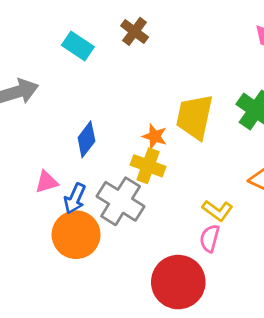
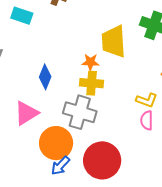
pink triangle: (47, 182) -> (26, 113), size x1.5
blue arrow: (75, 198) -> (60, 166), moved, turned 35
red circle: (178, 282) -> (102, 160), moved

